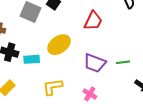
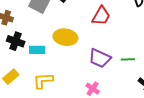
yellow ellipse: (59, 45) -> (65, 37), turned 40
yellow L-shape: (53, 87) -> (43, 81), moved

